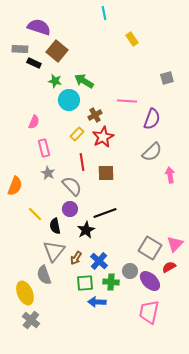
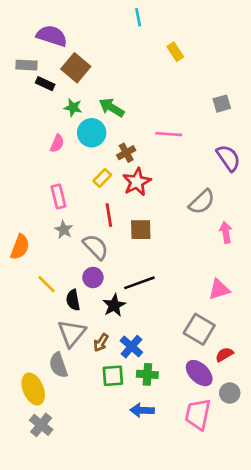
purple semicircle: (152, 119) -> (228, 158), moved, turned -55
pink semicircle: (34, 122) -> (57, 143), moved
pink triangle: (175, 244) -> (219, 289), moved, turned 30
gray circle: (130, 271) -> (230, 393), moved
blue arrow: (97, 302) -> (142, 410), moved

